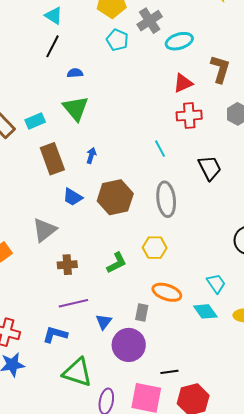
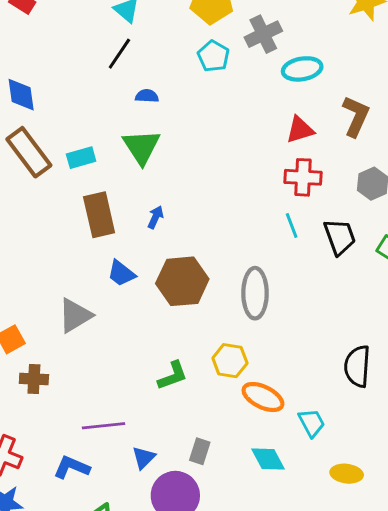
cyan line: (160, 149) -> (292, 225), moved
black trapezoid: (210, 168) -> (340, 237), moved
brown cross: (67, 265) -> (34, 379), moved
orange ellipse: (167, 292) -> (263, 397), moved
cyan diamond: (205, 311) -> (268, 459), moved

